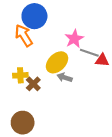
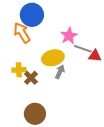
yellow ellipse: (57, 62) -> (53, 58), turned 30
gray arrow: (65, 77) -> (60, 72), turned 96
brown circle: (23, 123) -> (35, 114), moved

